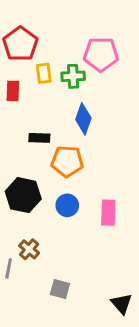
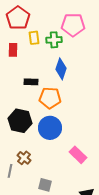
blue circle: (67, 205) -> (50, 128), size x1.5
pink rectangle: (108, 213) -> (78, 155), moved, turned -48

